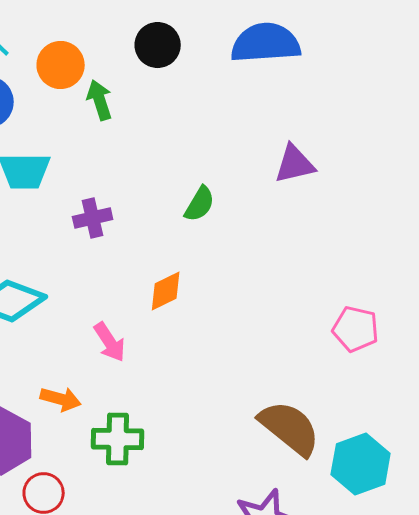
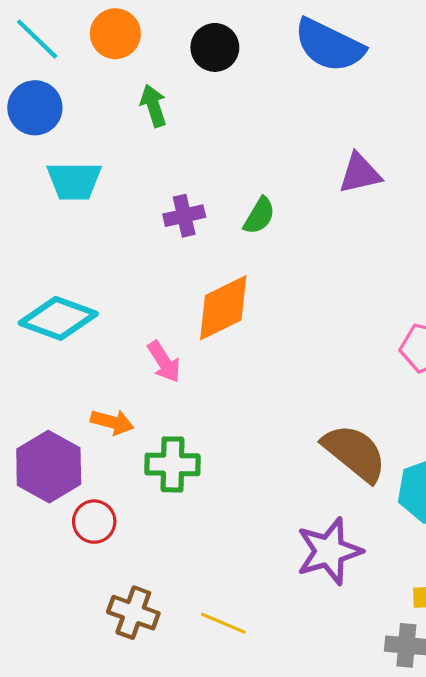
blue semicircle: (266, 43) -> (329, 45), turned -150
orange circle: (61, 65) -> (115, 34), moved
purple cross: (93, 218) -> (184, 216), moved
orange diamond: (166, 291) -> (223, 308), size x1.6

